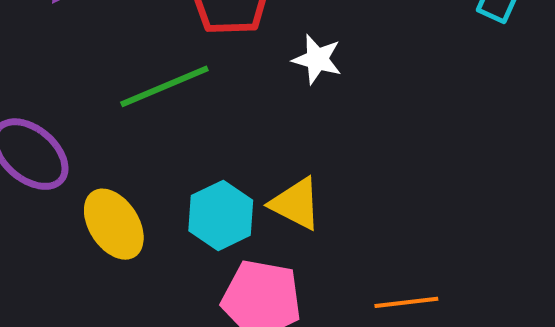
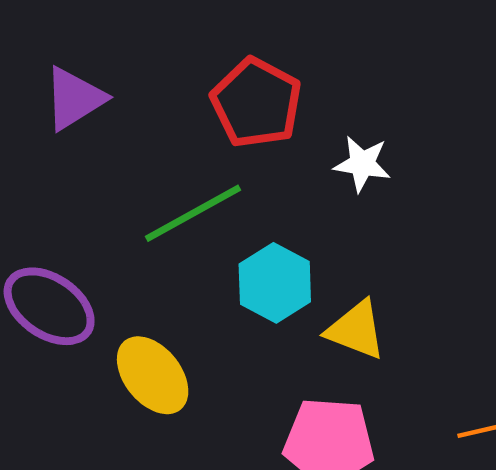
cyan hexagon: (221, 215) -> (275, 283), moved

